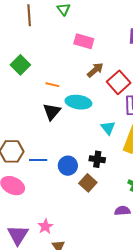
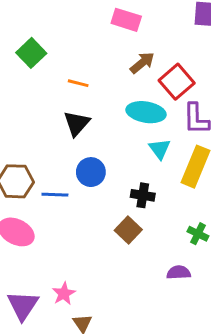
cyan ellipse: (78, 102) -> (146, 112), moved
blue circle: (68, 166) -> (91, 172), moved

